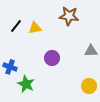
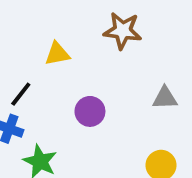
black line: (16, 26) -> (21, 94), moved

